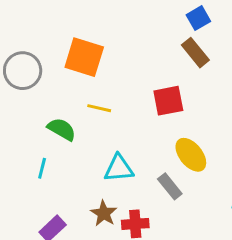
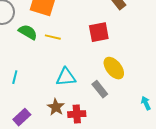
green semicircle: (62, 129) -> (28, 32), moved

